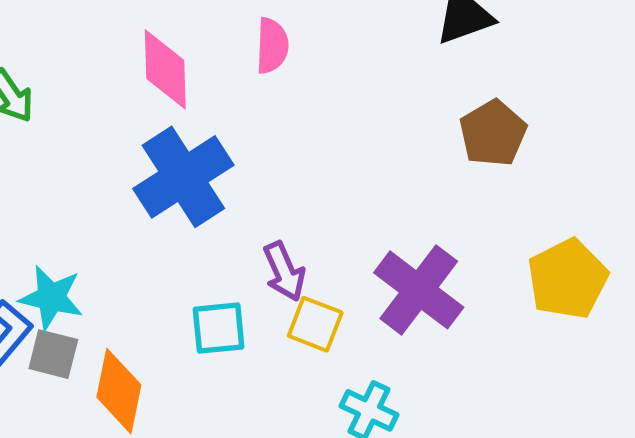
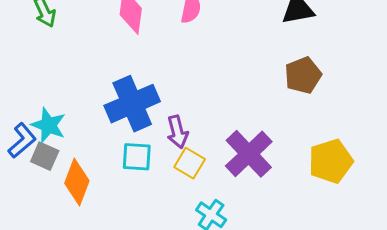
blue cross: (183, 177) -> (132, 104), moved

